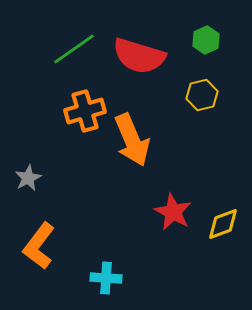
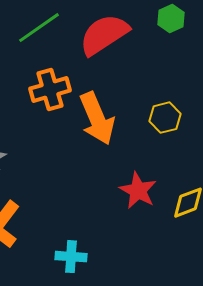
red semicircle: (139, 56) -> (104, 35), turned 130
yellow hexagon: (202, 95) -> (165, 118), moved

